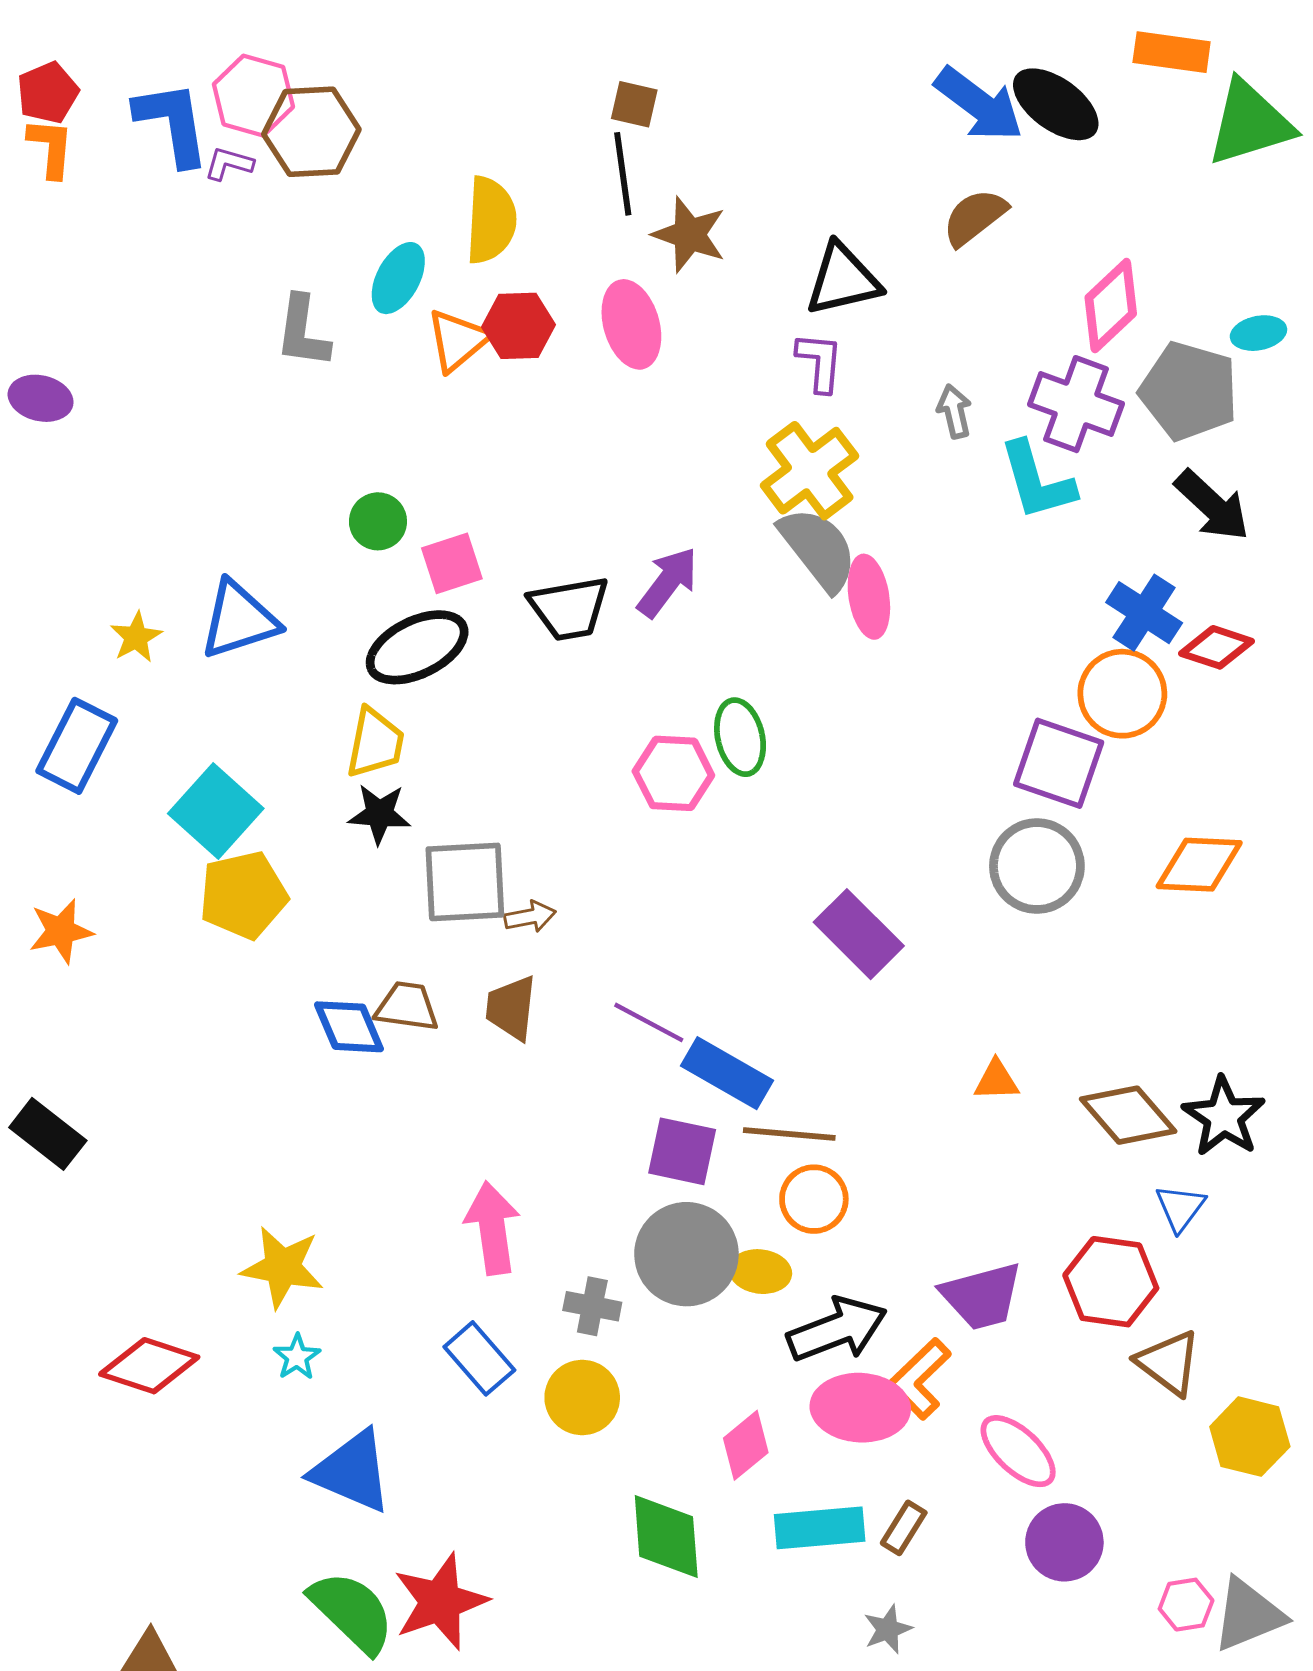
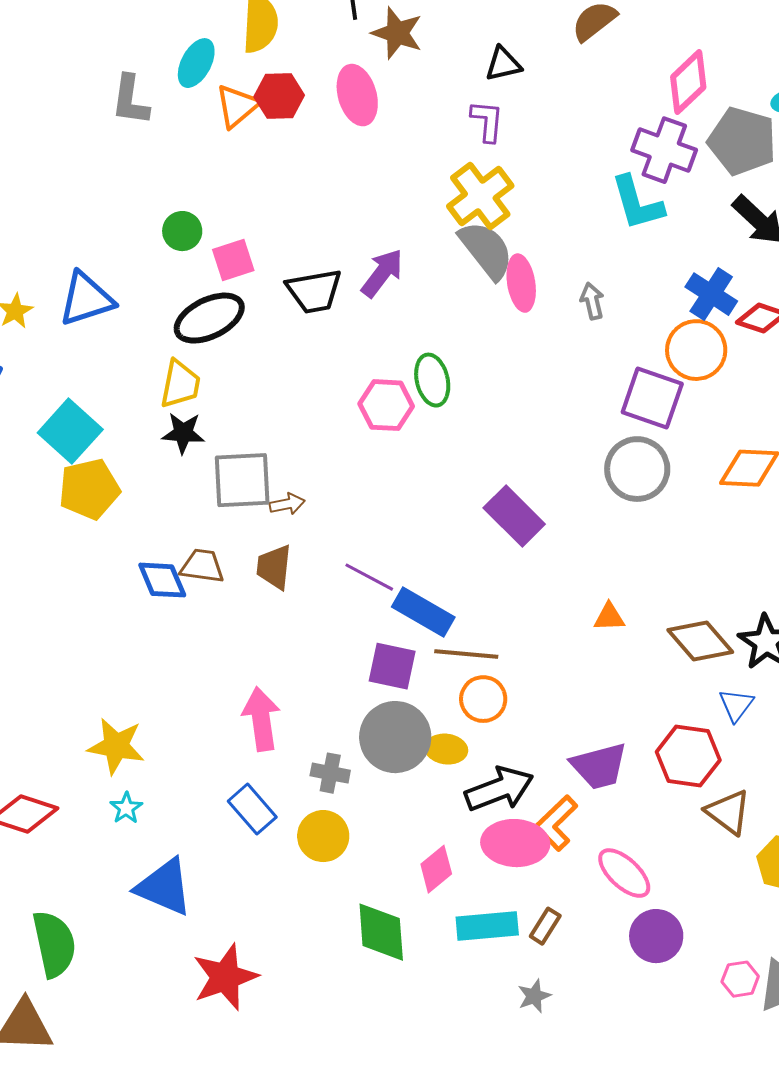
black triangle: (843, 280) -> (503, 64), size x0.7
gray arrow: (954, 411) -> (592, 301), moved
green semicircle: (352, 1612) -> (54, 944), moved, turned 34

